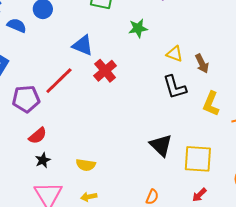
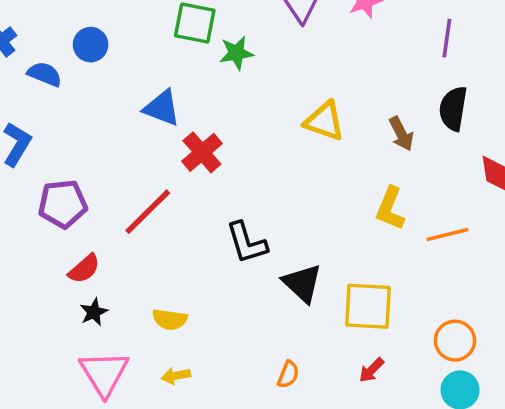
green star: (138, 28) -> (236, 53), moved
yellow triangle: (174, 54) -> (324, 121), size x1.4
brown arrow: (202, 64) -> (401, 134), moved
red line: (59, 81) -> (148, 212), moved
black L-shape: (175, 87) -> (247, 243), moved

